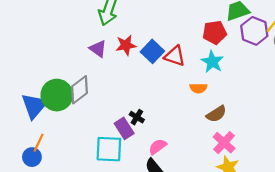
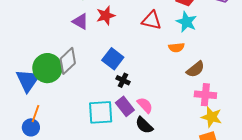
blue square: (152, 51) -> (113, 59), moved
purple rectangle: (124, 128) -> (125, 106), moved
pink cross: (224, 143) -> (205, 95), turned -30
pink semicircle: (158, 147) -> (145, 105), turned 90

